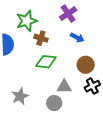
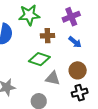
brown cross: (41, 38) -> (47, 36), moved, turned -32
gray triangle: (64, 87) -> (53, 78), moved

